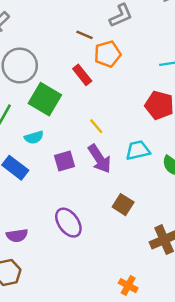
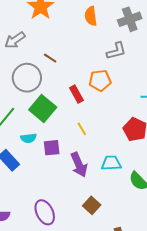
brown line: (84, 35) -> (50, 58), moved
yellow line: (96, 126) -> (82, 129), moved
purple square: (65, 161) -> (52, 148), moved

